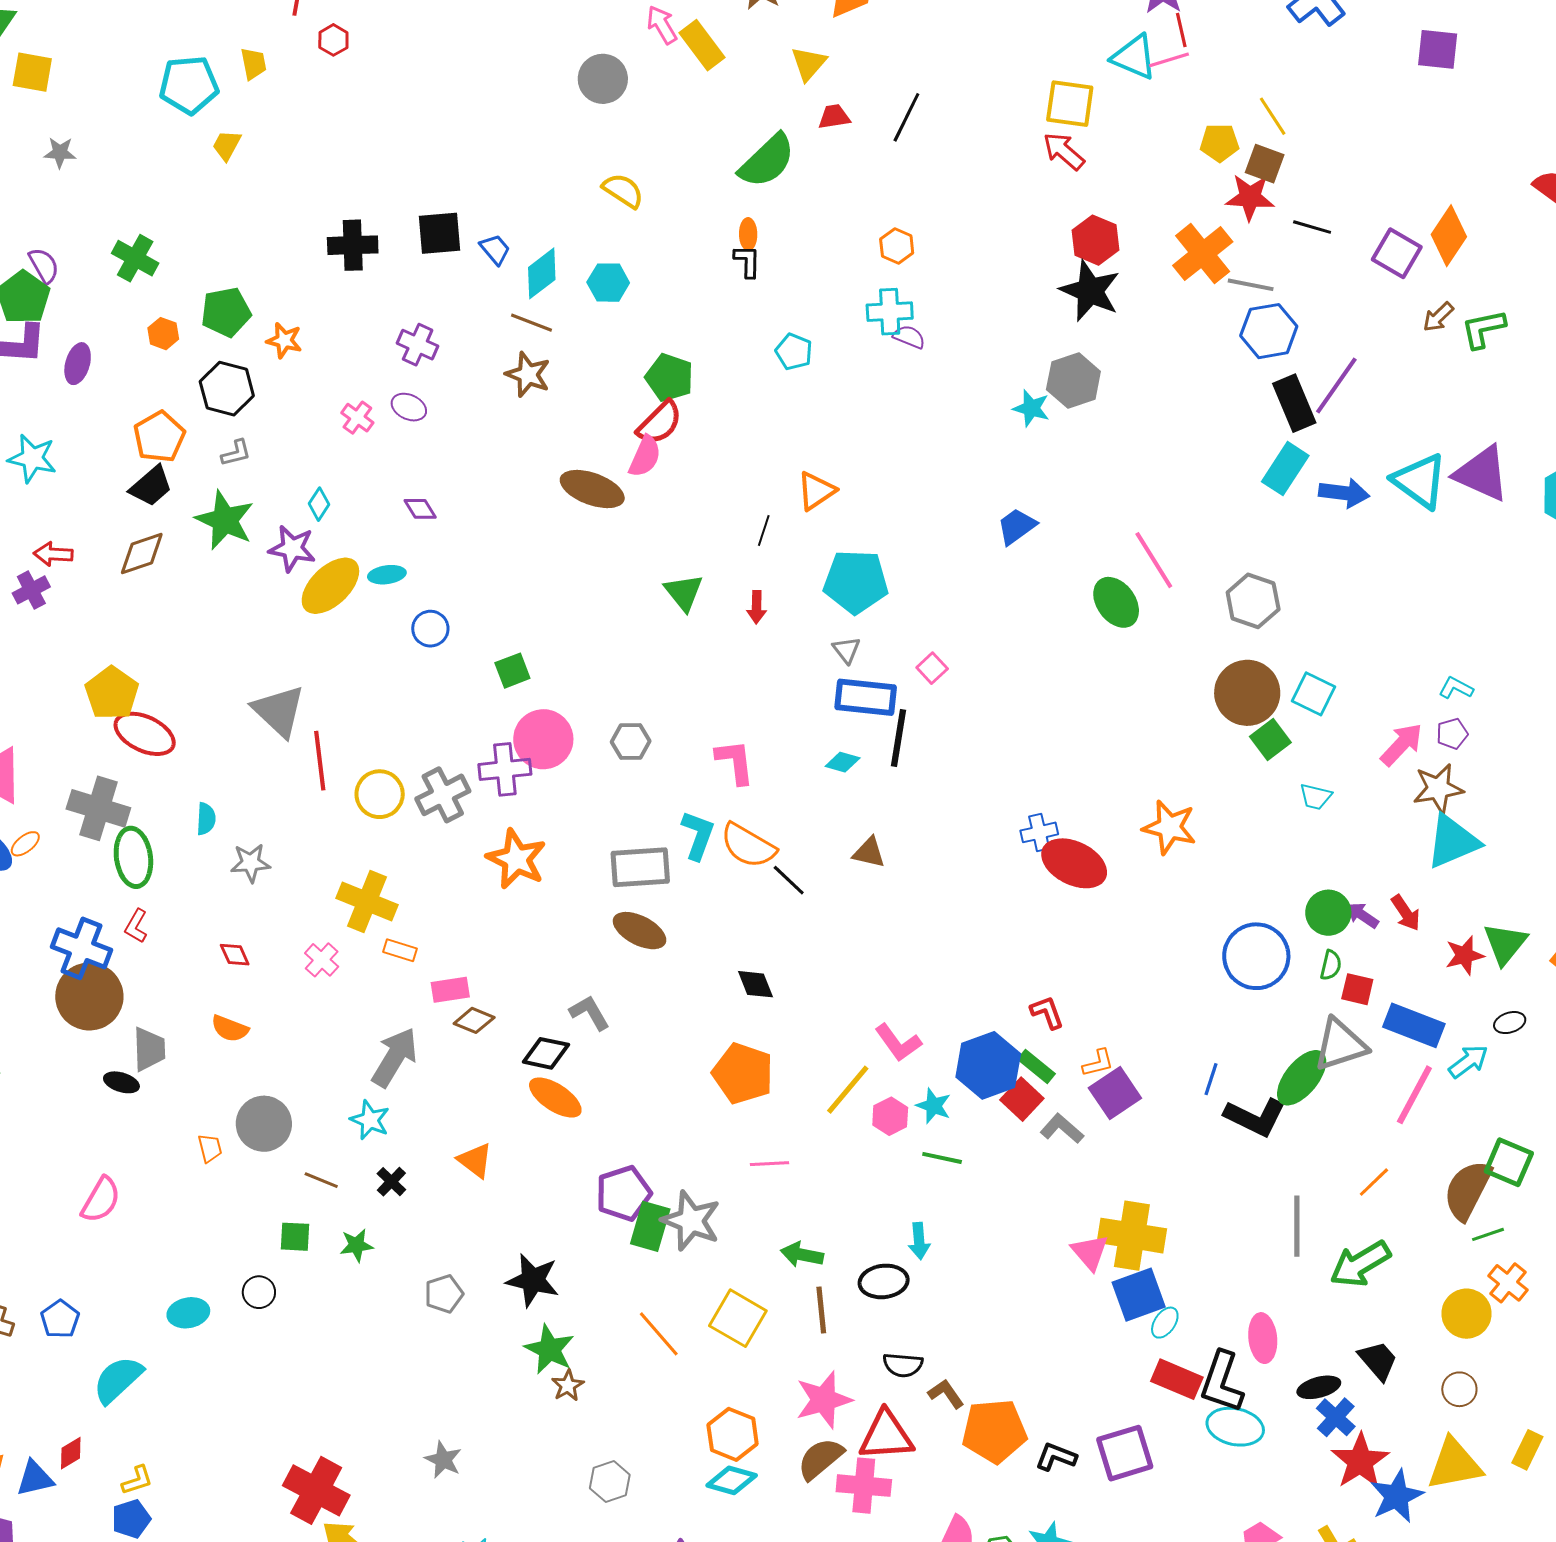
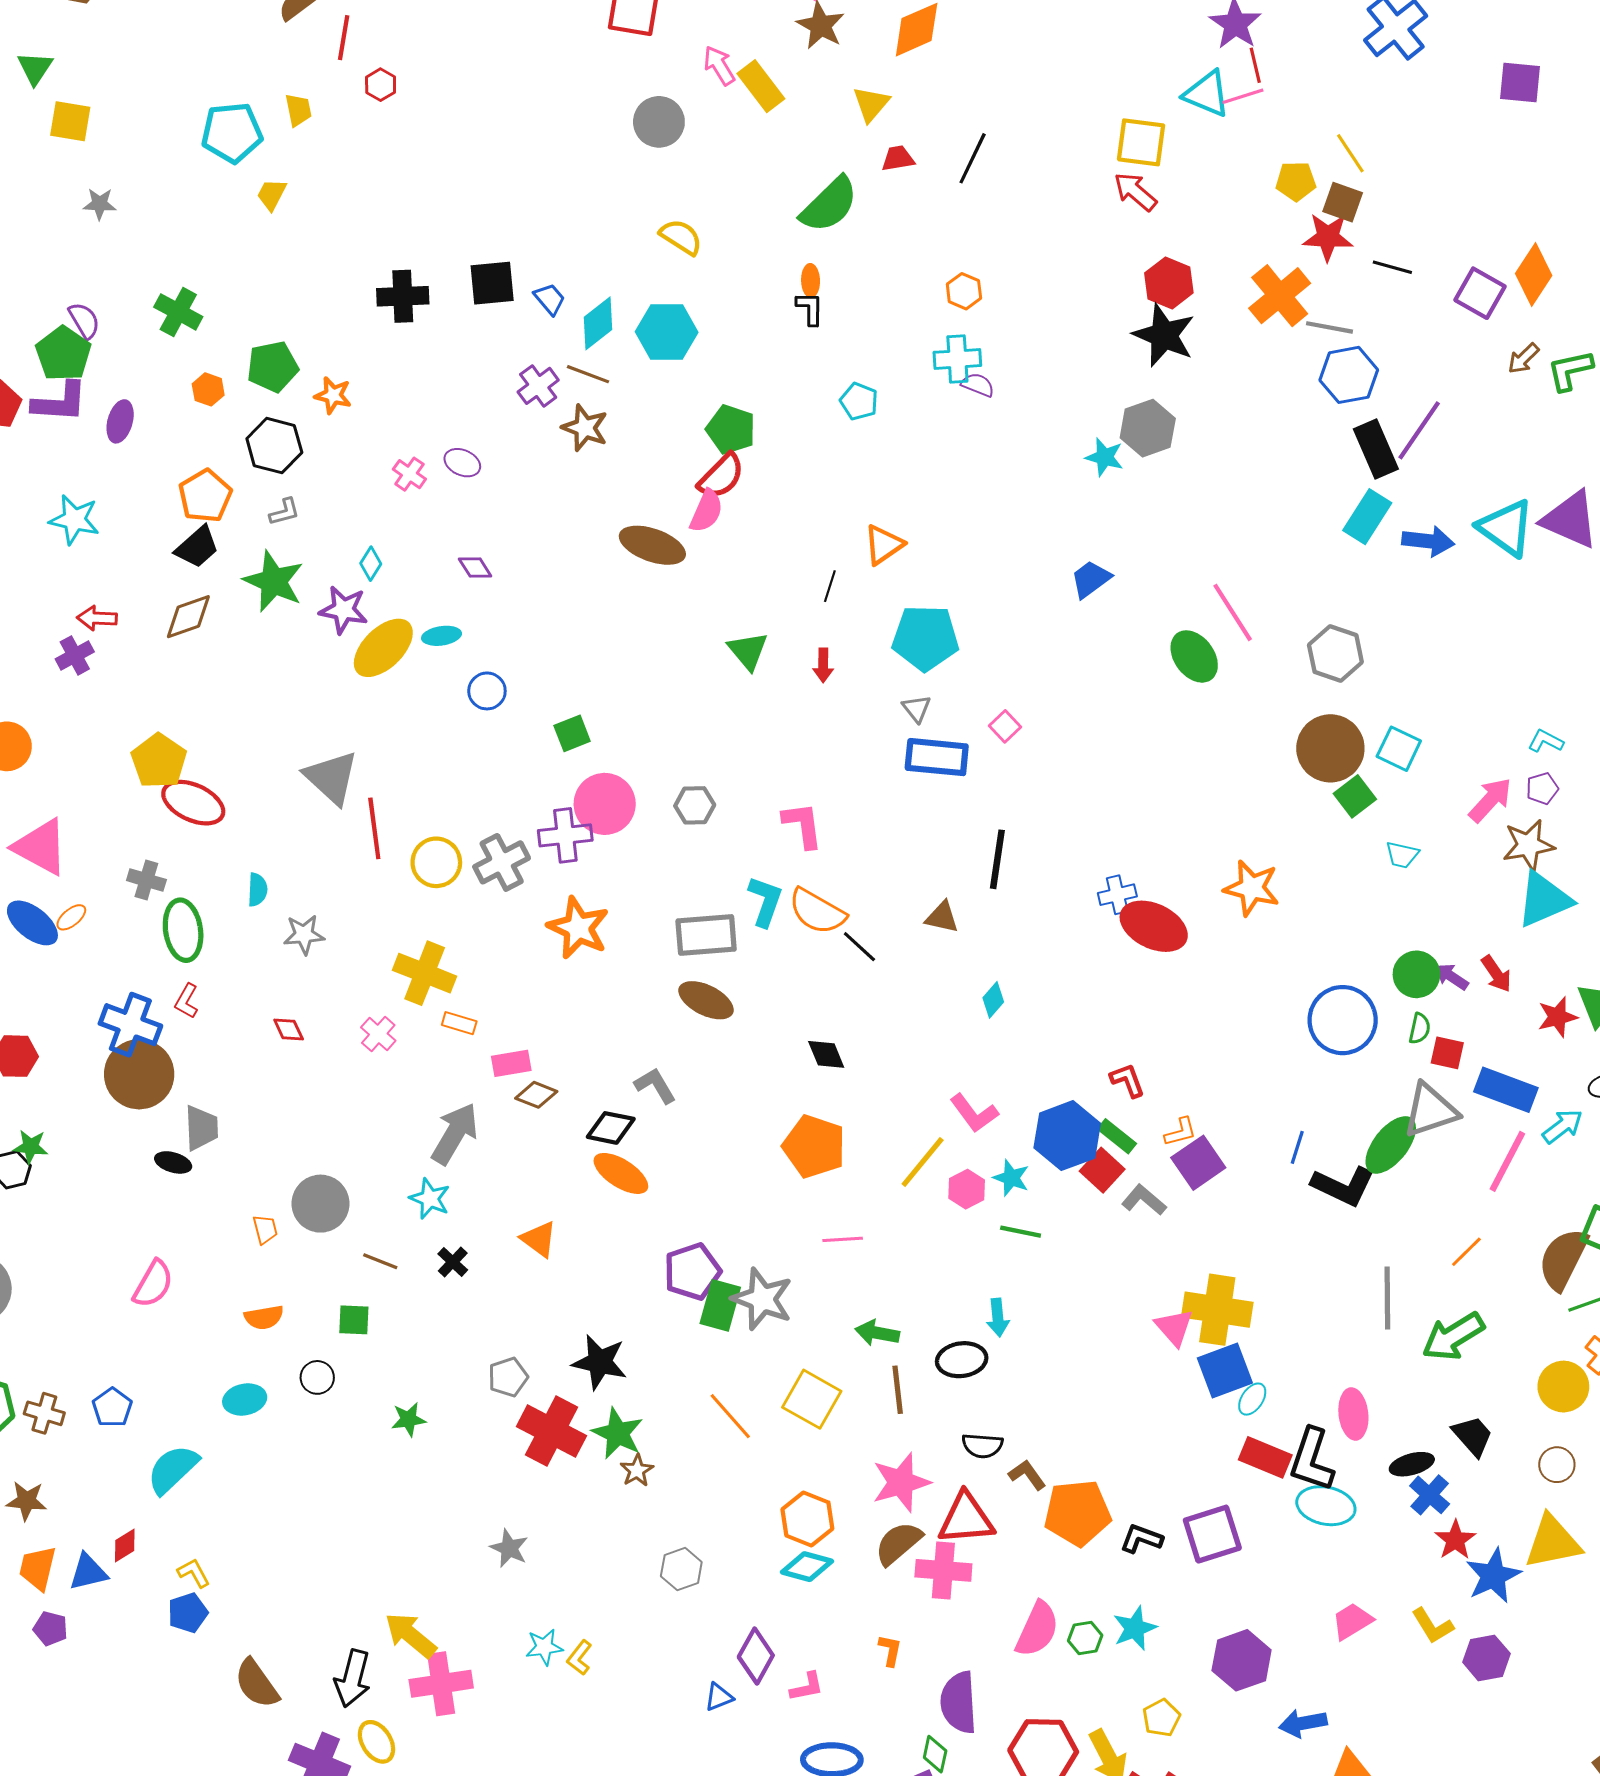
cyan hexagon: (608, 283) -> (667, 332), size x1.4
purple cross: (418, 345) -> (538, 386), moved, turned 30
black line: (898, 738) -> (997, 859), moved
cyan diamond: (843, 762) -> (993, 1000), moved, turned -64
gray cross: (98, 808) -> (146, 880), size x0.6
orange semicircle: (230, 1029) -> (264, 1317), moved, turned -30
green star: (356, 1245) -> (409, 1419), moved
red star: (1360, 1461) -> (1455, 1540), size x0.7
yellow L-shape: (137, 1480) -> (194, 1573), turned -100
red cross: (316, 1490) -> (552, 1431), moved

